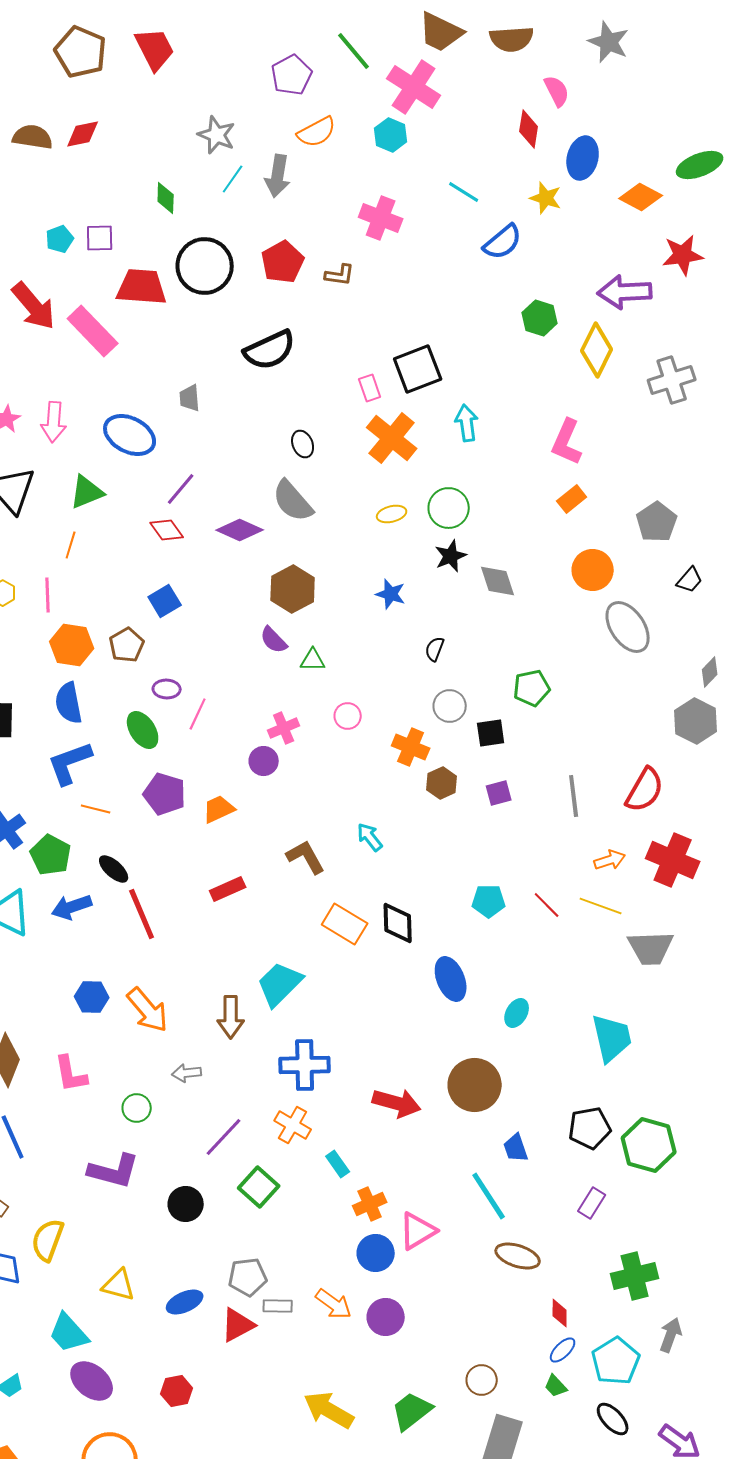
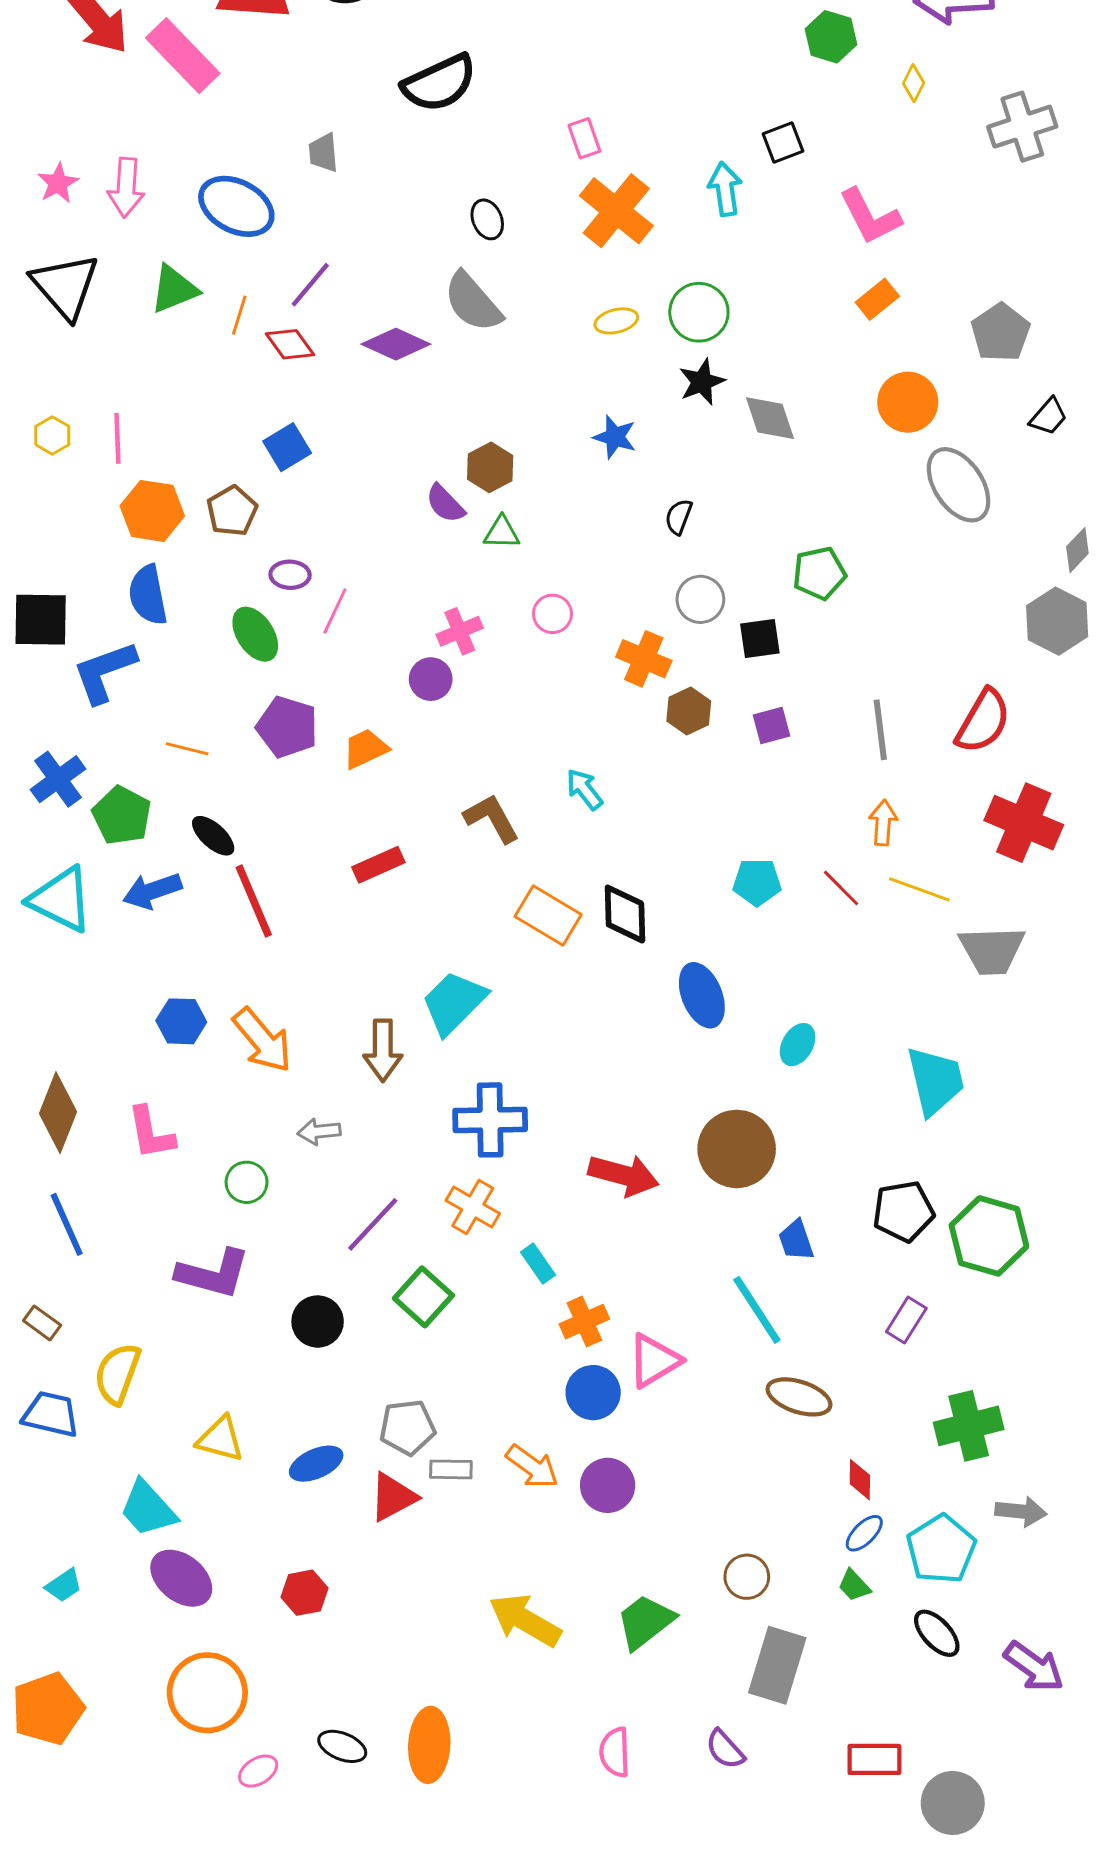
yellow diamond: (597, 350) -> (914, 83), size x0.5
black square: (418, 369) -> (783, 143), moved, size x0.6
pink L-shape: (567, 442) -> (870, 217), turned -51
orange line: (71, 545) -> (239, 315), moved
brown hexagon: (293, 589) -> (490, 467), moved, size x0.7
blue L-shape: (70, 763) -> (104, 672), moved
orange arrow: (610, 860) -> (883, 823), moved, turned -68
gray arrow: (671, 1335) -> (1021, 1511), turned 76

